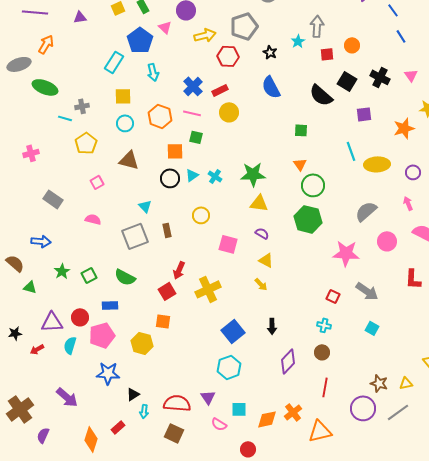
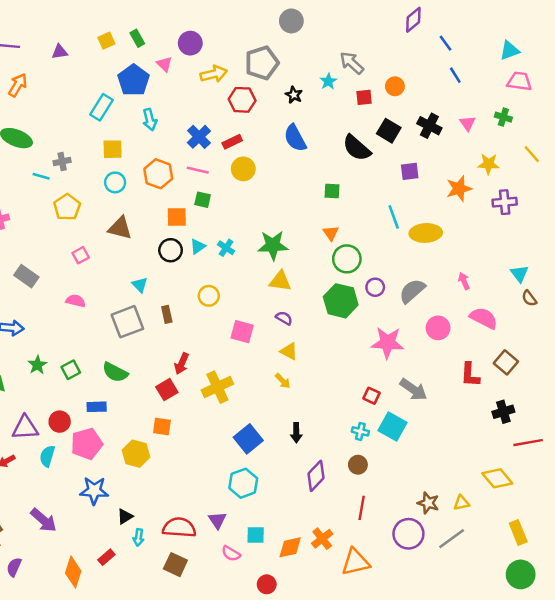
gray arrow: (317, 26) -> (352, 63), turned -50
purple circle: (413, 172) -> (375, 287), moved
cyan square: (372, 328) -> (392, 427), moved, size x1.6

